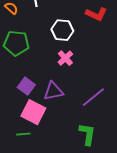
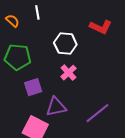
purple square: (26, 86) -> (33, 87), moved, turned 36

